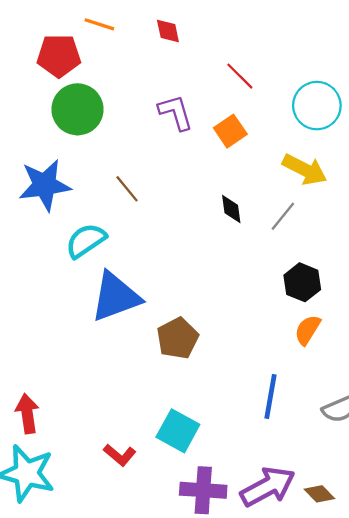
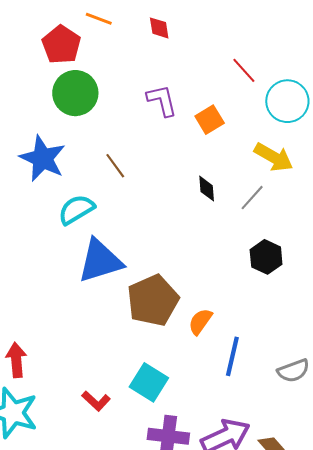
red pentagon: (59, 56) -> (61, 45), turned 30
red line: (240, 76) -> (244, 70), moved
blue star: (45, 185) -> (43, 158), turned 30
orange semicircle: (308, 330) -> (200, 322), moved
brown pentagon: (178, 338) -> (153, 300), size x1.4

